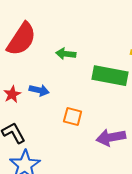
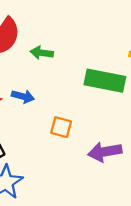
green arrow: (66, 54) -> (42, 53), moved

